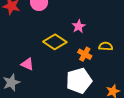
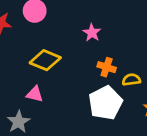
yellow diamond: (55, 42) -> (45, 60), moved
yellow semicircle: (106, 46) -> (131, 80), moved

